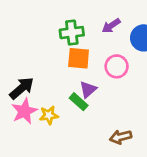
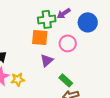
green cross: (72, 33) -> (47, 19), moved
green rectangle: (79, 102) -> (66, 80), moved

